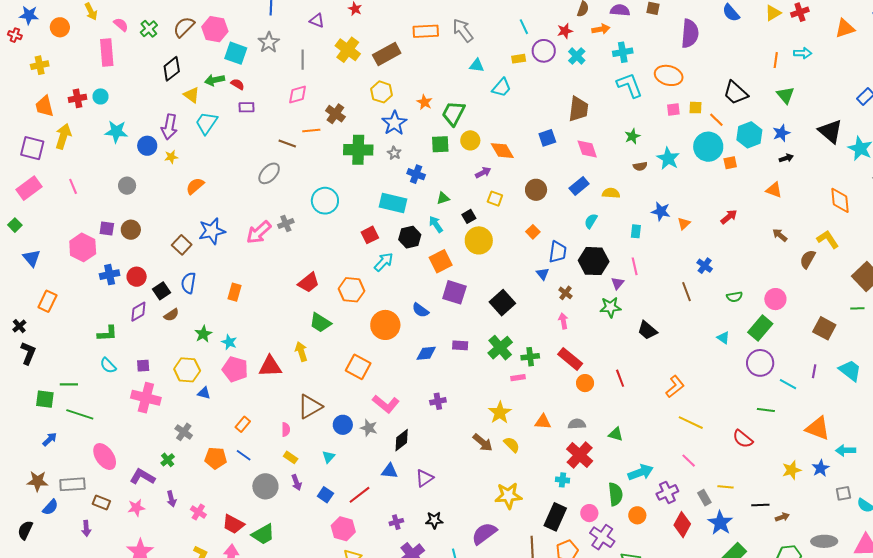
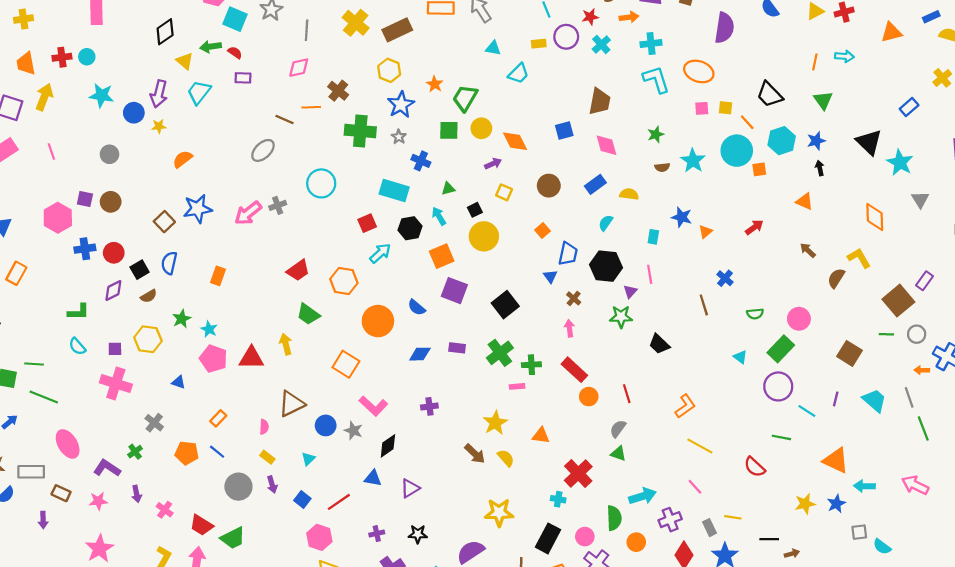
black arrow: (786, 158) -> (820, 168), turned -88
yellow hexagon: (187, 370) -> (148, 339), moved
gray semicircle: (577, 424) -> (618, 429), moved, turned -54

